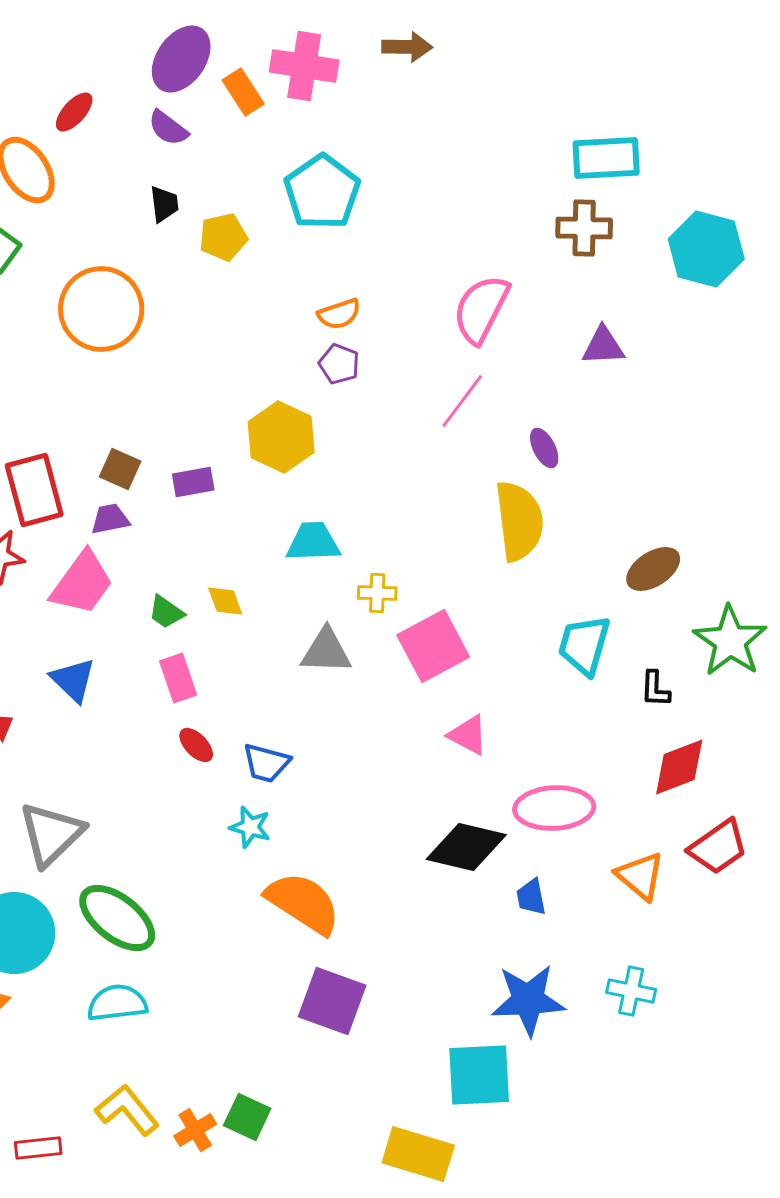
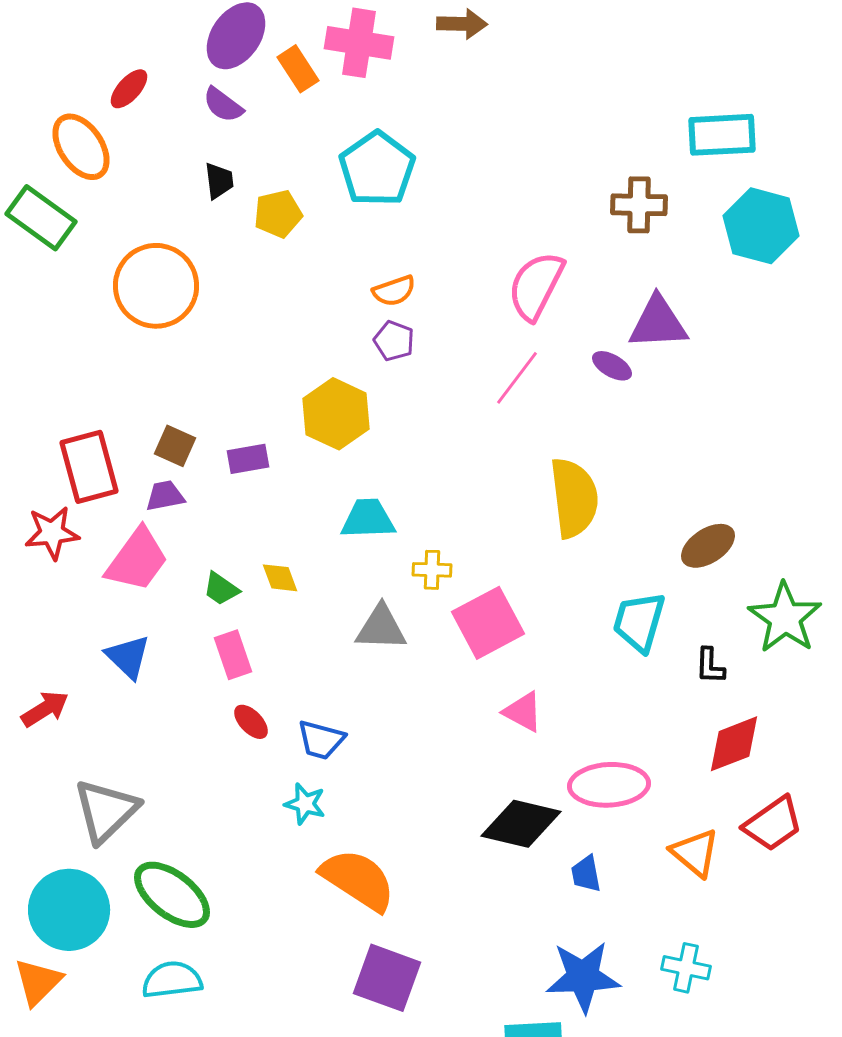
cyan rectangle: (606, 158) -> (722, 135), moved
purple triangle: (603, 346) -> (658, 323), size x1.4
purple ellipse: (544, 448) -> (612, 366), moved, turned -33

